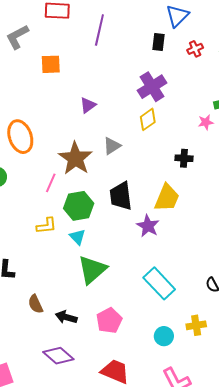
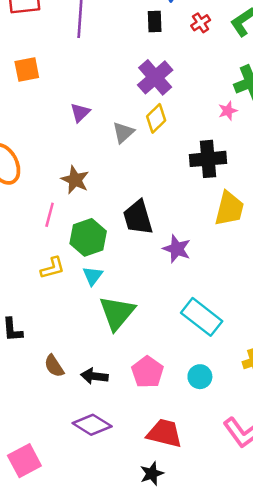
gray triangle: (112, 146) -> (123, 133), moved
brown star: (75, 158) -> (75, 180), size x0.7
black cross: (184, 158) -> (208, 159), size x1.6
yellow trapezoid: (167, 198) -> (229, 209), moved
cyan triangle: (77, 237) -> (93, 276), turned 30
cyan circle: (164, 336) -> (200, 377), moved

